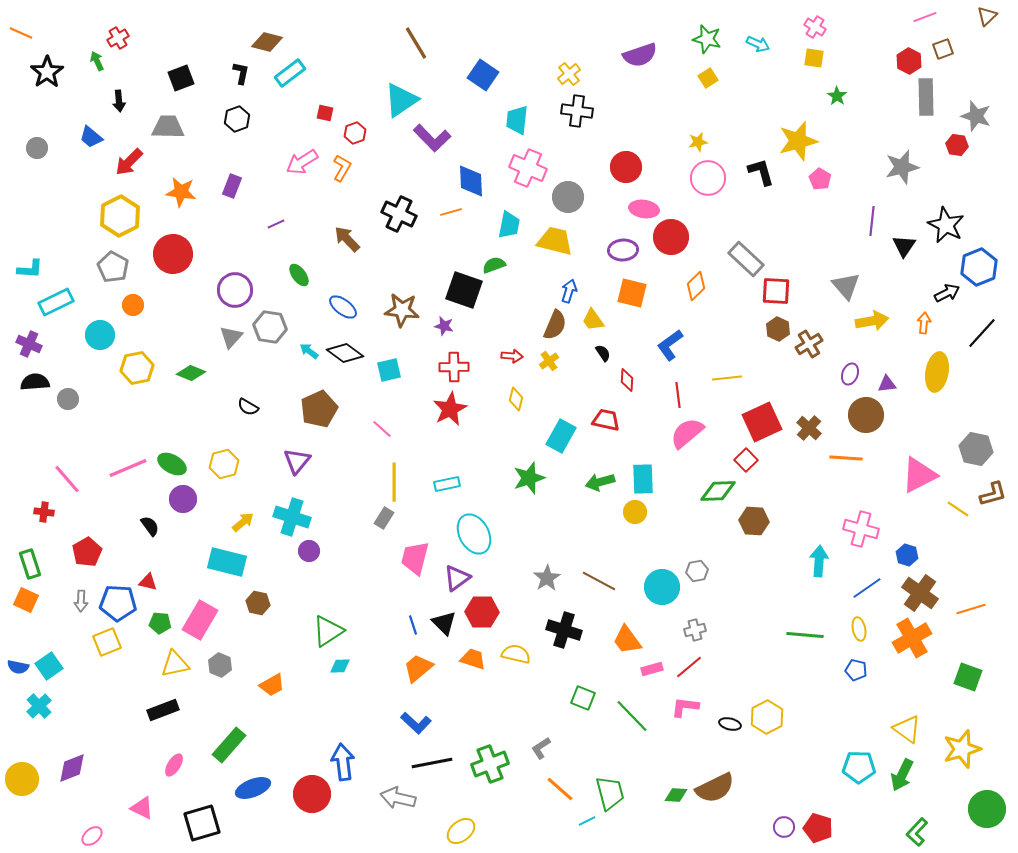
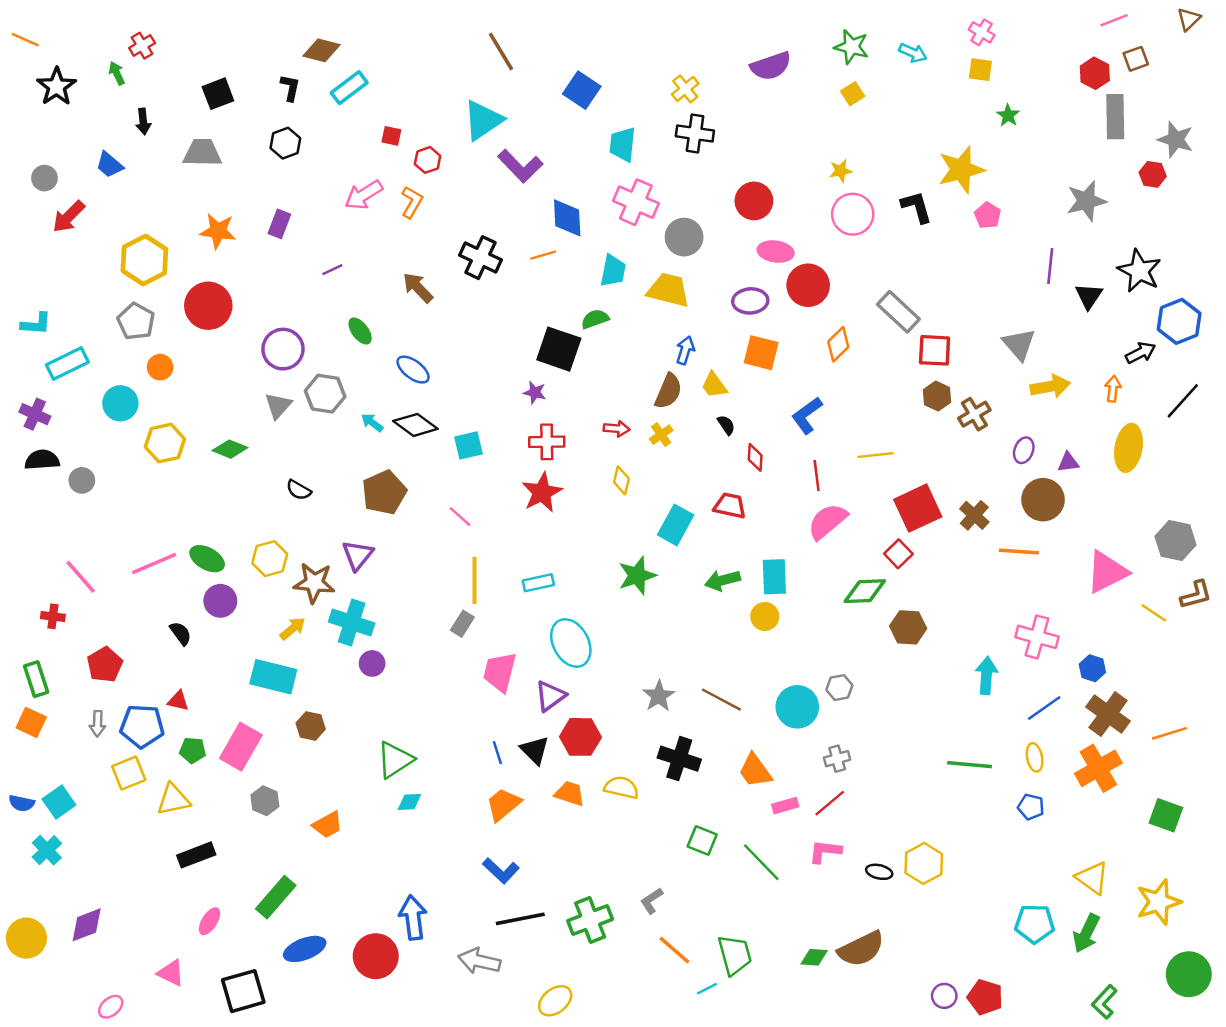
red arrow: (129, 162) -> (69, 217), moved
brown star: (402, 310) -> (314, 583), moved
yellow triangle: (175, 664) -> (173, 800), moved

